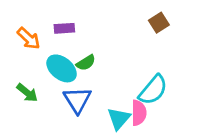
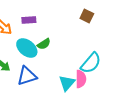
brown square: (159, 23) -> (87, 16), moved, turned -32
blue triangle: (77, 100) -> (27, 76), moved, turned 45

